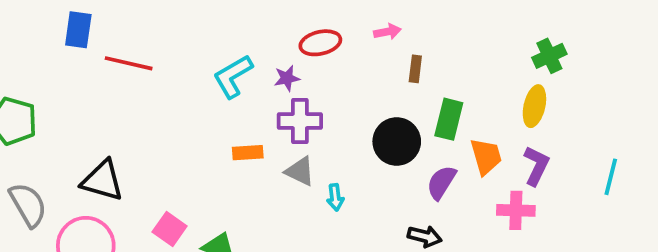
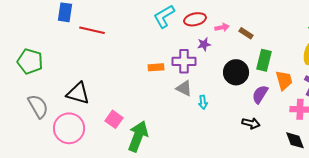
pink arrow: (387, 32) -> (222, 27), moved
brown rectangle: (415, 69) -> (246, 33), turned -64
cyan L-shape: (233, 76) -> (164, 16), moved
purple star: (287, 78) -> (204, 44), moved
orange rectangle: (248, 153) -> (156, 67), moved

